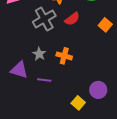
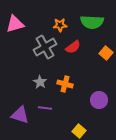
purple triangle: (19, 70) -> (20, 115), moved
purple circle: (98, 90) -> (99, 100), moved

